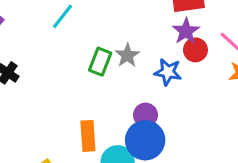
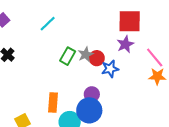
red circle: (195, 50) -> (97, 58), moved
blue star: (168, 72) -> (110, 69), turned -30

